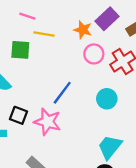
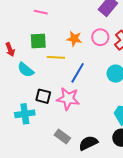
orange star: (83, 30) -> (74, 39), moved
yellow line: (44, 34) -> (56, 57), moved

